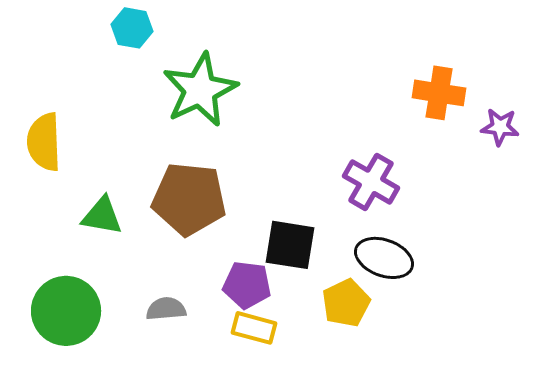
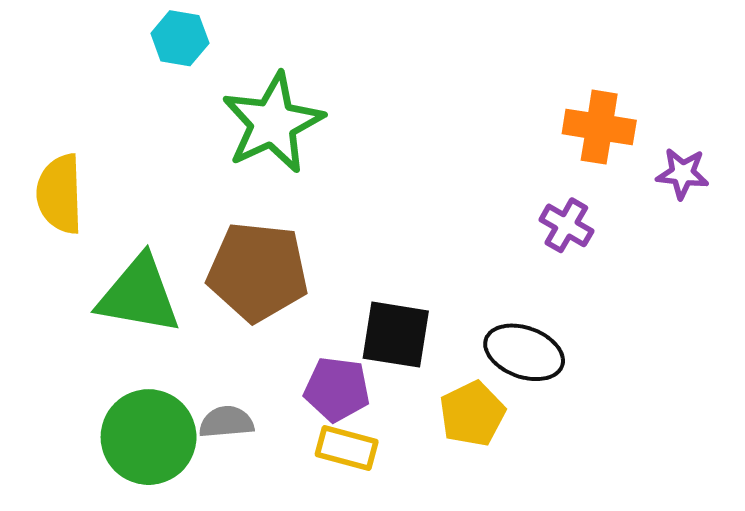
purple cross: (371, 182) -> (566, 225), moved, size x0.7
green triangle: (102, 216) -> (139, 295), size x1.5
green circle: (66, 311) -> (149, 437), moved

